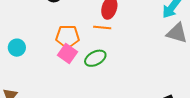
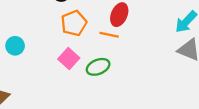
orange pentagon: (68, 37) -> (74, 23), moved, turned -30

